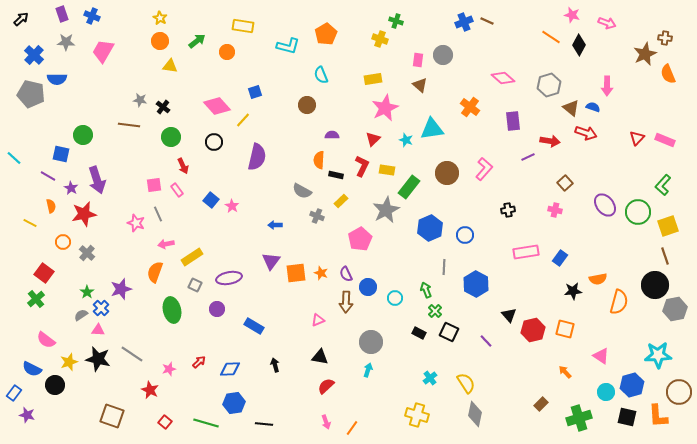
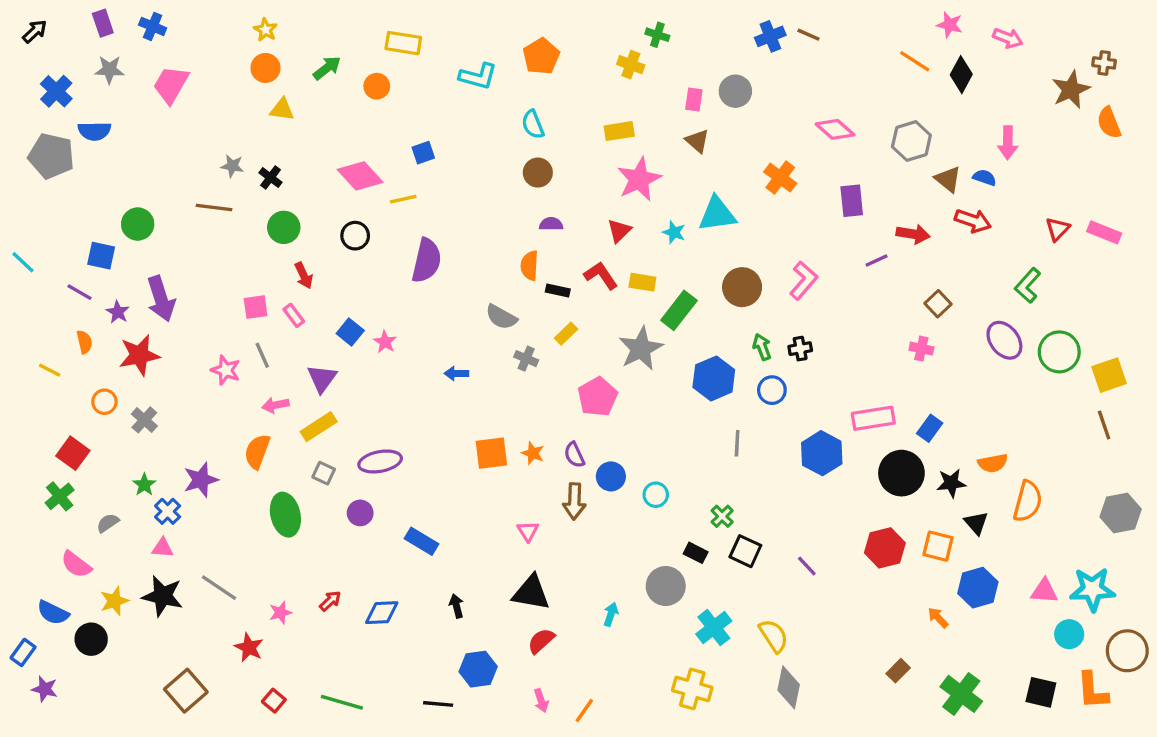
brown circle: (307, 105) -> (538, 173), moved
yellow line: (243, 120) -> (403, 199), turned 35
red L-shape: (362, 166) -> (601, 276), turned -60
green L-shape: (663, 185) -> (1028, 285), moved
black cross: (508, 210) -> (800, 349), moved
purple triangle: (271, 261) -> (322, 378), moved
blue hexagon: (476, 284) -> (822, 453), moved
black circle: (655, 285) -> (901, 473), moved
green arrow: (426, 290) -> (762, 347), moved
gray semicircle: (81, 315) -> (108, 523), moved
black triangle: (509, 315) -> (976, 523), moved
pink triangle: (318, 320) -> (528, 531), turned -40
gray circle: (371, 342) -> (666, 586), moved
pink triangle: (601, 356) -> (1044, 591), moved, turned -30
black triangle: (320, 357) -> (531, 593), size x1.4
cyan cross: (430, 378) -> (714, 628), size x1.5
blue hexagon: (632, 385) -> (978, 588), moved
cyan circle: (606, 392) -> (1069, 634), moved
blue hexagon: (234, 403) -> (478, 669), moved
brown square: (112, 416) -> (186, 691), turned 30
green cross: (579, 418) -> (961, 694), turned -35

